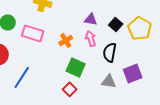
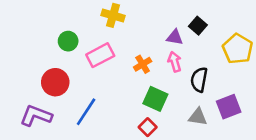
black square: (116, 24) -> (198, 26), moved
pink rectangle: (33, 33) -> (100, 55), turned -45

